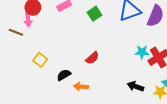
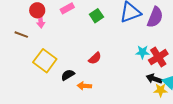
pink arrow: (28, 19) -> (41, 21), moved
yellow square: (40, 60) -> (45, 61), size x1.6
black arrow: (135, 86) -> (154, 79), moved

